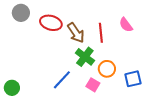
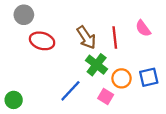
red ellipse: (51, 23) -> (42, 41), moved
blue square: (133, 79) -> (149, 77), moved

